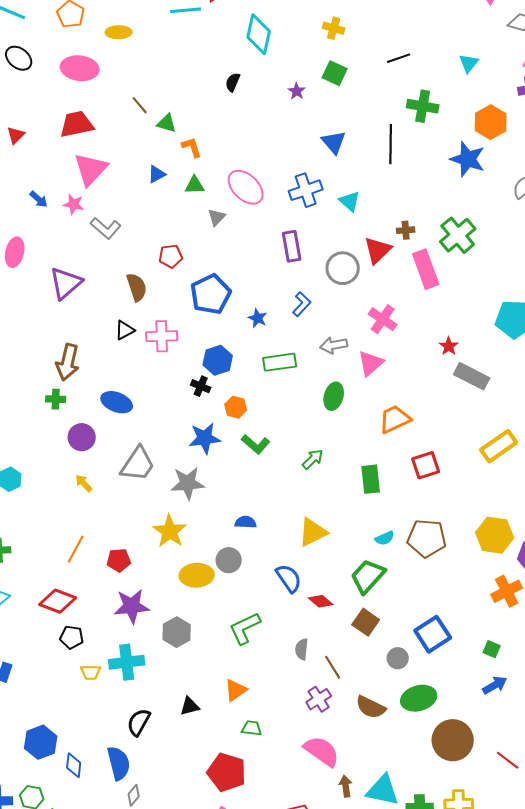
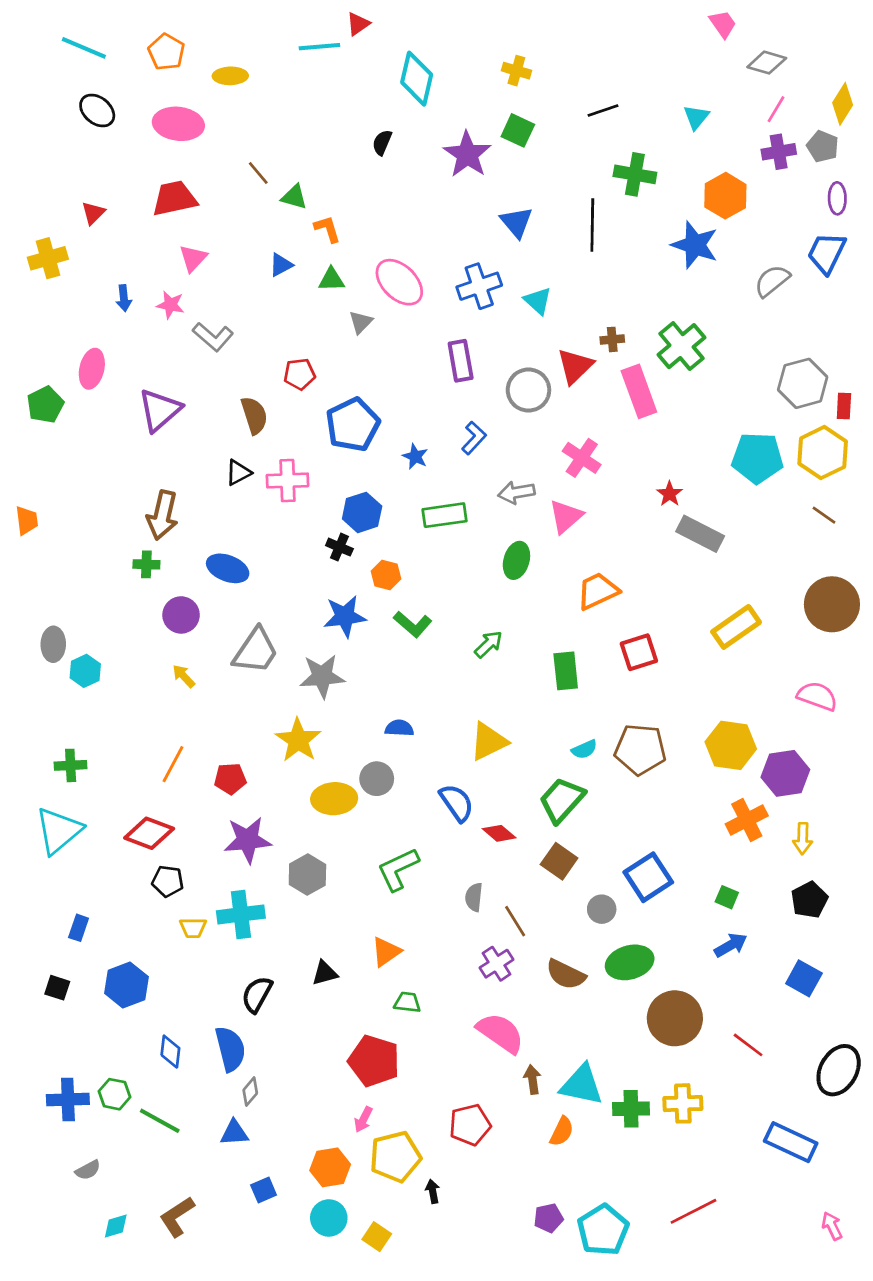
purple star: (297, 91) -> (467, 154), size x2.0
pink triangle: (91, 169) -> (193, 258), size x0.6
blue arrow: (39, 199) -> (124, 298), turned 42
blue hexagon: (41, 742) -> (126, 985), moved

